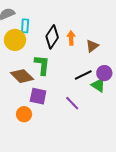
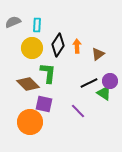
cyan rectangle: (25, 26) -> (37, 25), moved
yellow circle: (15, 40) -> (32, 48), moved
orange circle: (24, 114) -> (30, 122), size x1.6

